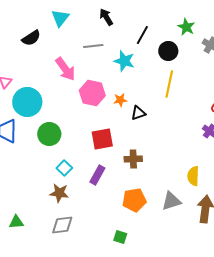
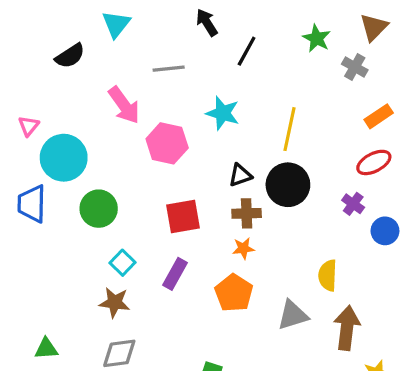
black arrow: (106, 17) -> (207, 22), moved
black circle: (168, 51) -> (288, 185), moved, size x1.4
cyan star: (124, 61) -> (223, 113), moved
orange star: (120, 100) -> (243, 248), moved
brown cross: (133, 159) -> (247, 213), moved
orange pentagon: (134, 200) -> (234, 293), moved, turned -30

